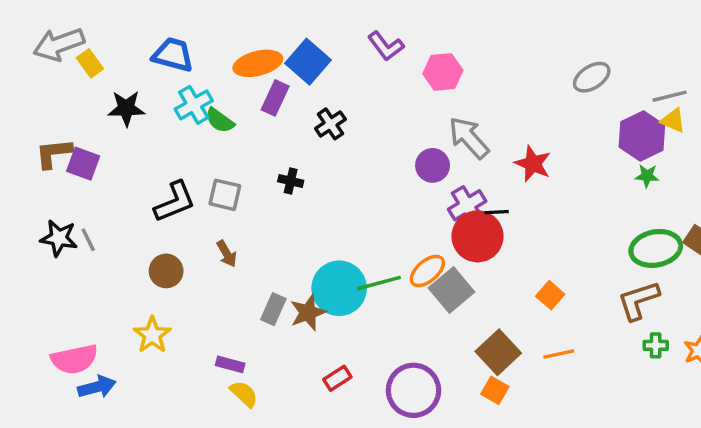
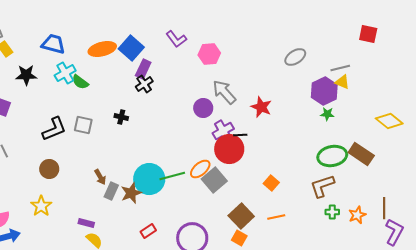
purple rectangle: (275, 98) -> (143, 69), moved
brown arrow: (227, 254) -> (100, 177), moved

